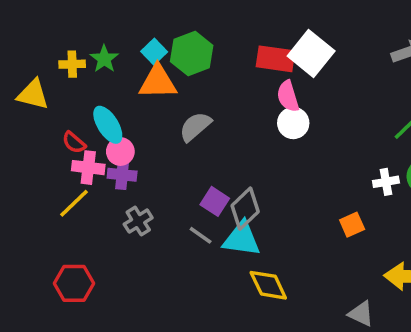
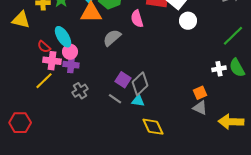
pink semicircle: (288, 96) -> (137, 19), moved
white circle: (293, 123) -> (188, 21), moved
cyan triangle: (242, 239) -> (138, 101), size x0.6
red hexagon: (74, 283) -> (20, 123), moved
gray triangle: (361, 314) -> (200, 108), moved

